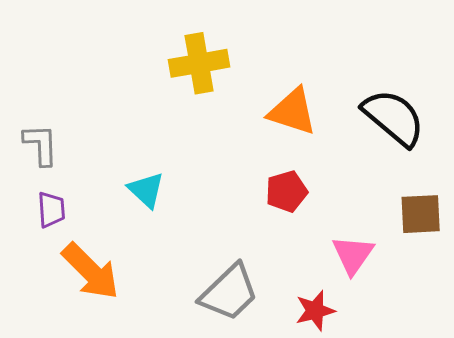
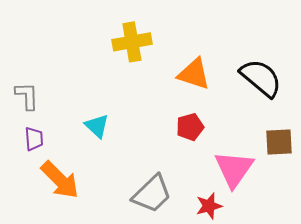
pink triangle: (353, 255) -> (234, 169), size x1.4

